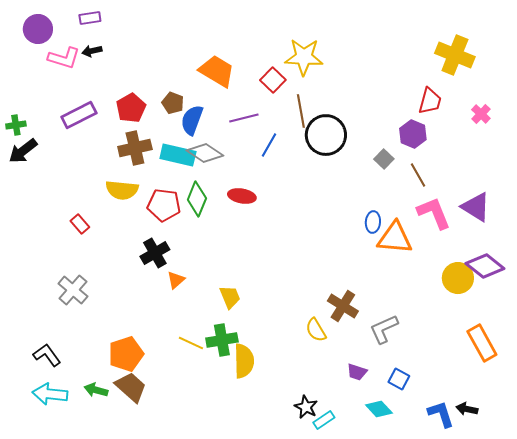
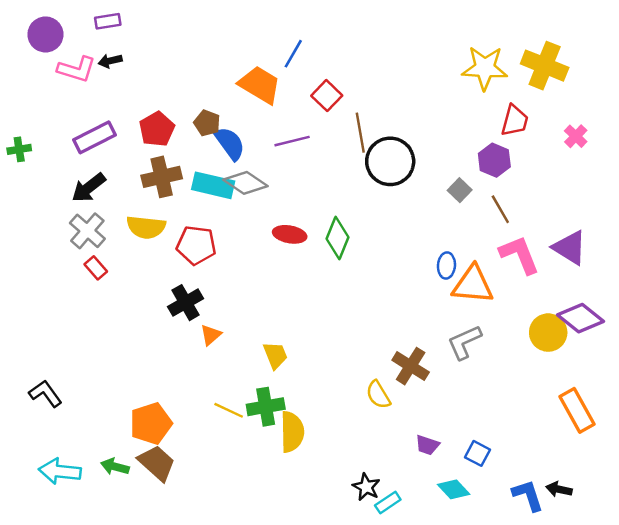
yellow star: (304, 57) -> (485, 68), moved
blue semicircle: (192, 120) -> (230, 143), turned 124
blue line: (269, 145) -> (293, 54), moved
black arrow: (23, 151) -> (89, 188), moved
green diamond: (197, 199) -> (338, 238), moved
gray cross: (73, 290) -> (87, 231), moved
gray L-shape: (384, 329) -> (464, 342), moved
black L-shape: (47, 355) -> (45, 394), moved

